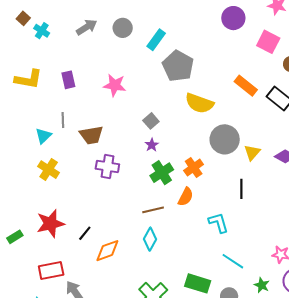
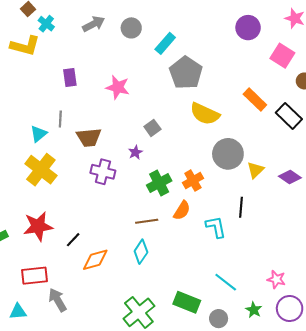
yellow L-shape: (28, 79) -> (25, 46), moved
purple star: (152, 145) -> (135, 152), moved
yellow cross: (49, 170) -> (41, 170), size x1.4
cyan L-shape: (219, 223) -> (216, 227), moved

